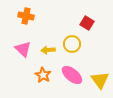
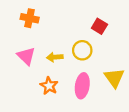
pink ellipse: (72, 75) -> (82, 86), turned 60
yellow triangle: (100, 80) -> (114, 78), moved

